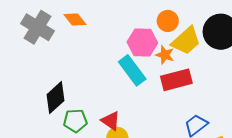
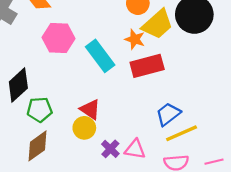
pink hexagon: (142, 43) -> (58, 38), moved
red triangle: (111, 121) -> (90, 109), moved

